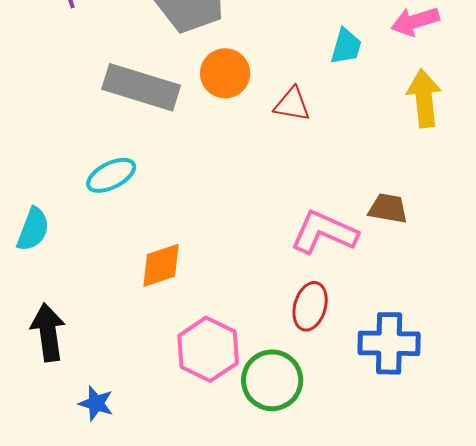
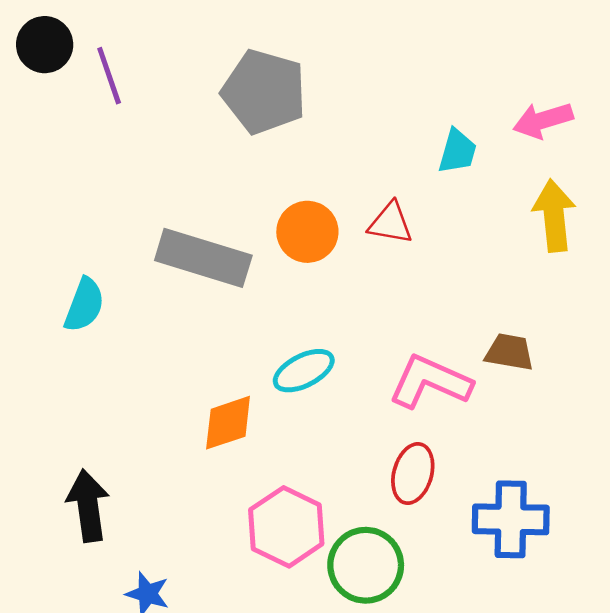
orange circle: (225, 73) -> (307, 232), moved
gray rectangle: (141, 87) -> (203, 258), moved
cyan ellipse: (111, 175) -> (304, 371), moved
cyan semicircle: (33, 229) -> (84, 305), moved

